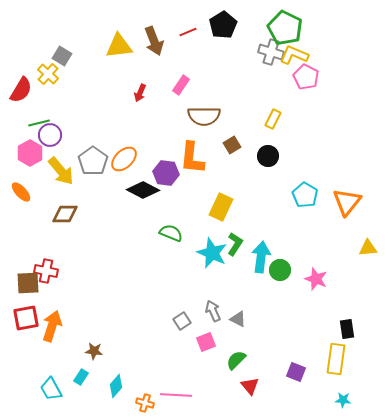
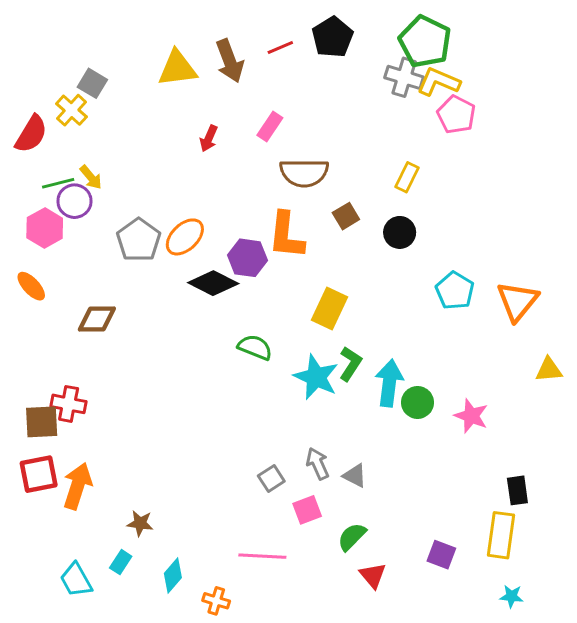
yellow arrow: (61, 171) -> (91, 177), moved, size x0.6
pink line: (176, 395) -> (262, 556), moved

